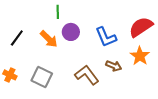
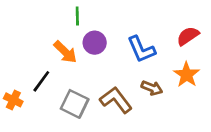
red semicircle: (141, 27) -> (188, 36), size x0.7
black line: (17, 38) -> (41, 81), moved
gray square: (42, 77) -> (75, 104), moved

